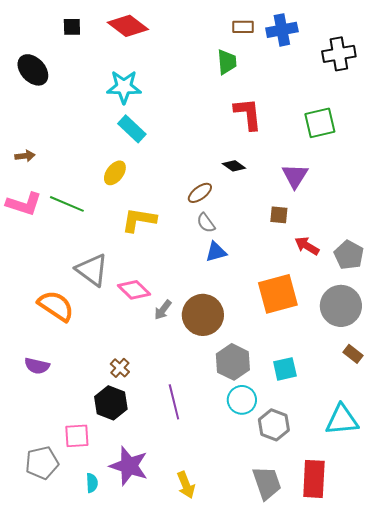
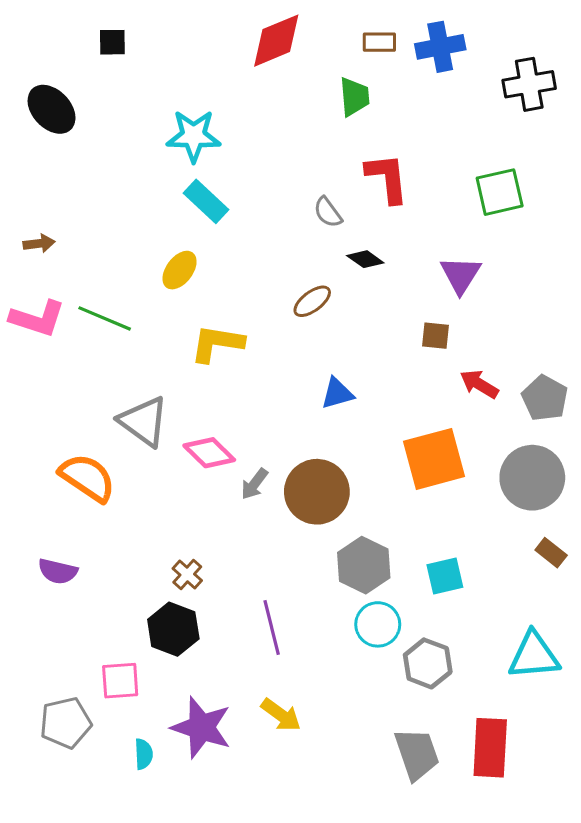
red diamond: (128, 26) -> (276, 41), moved, turned -60
gray semicircle: (206, 223) -> (328, 212), moved
yellow arrow: (186, 485) -> (281, 715), moved, turned -32

